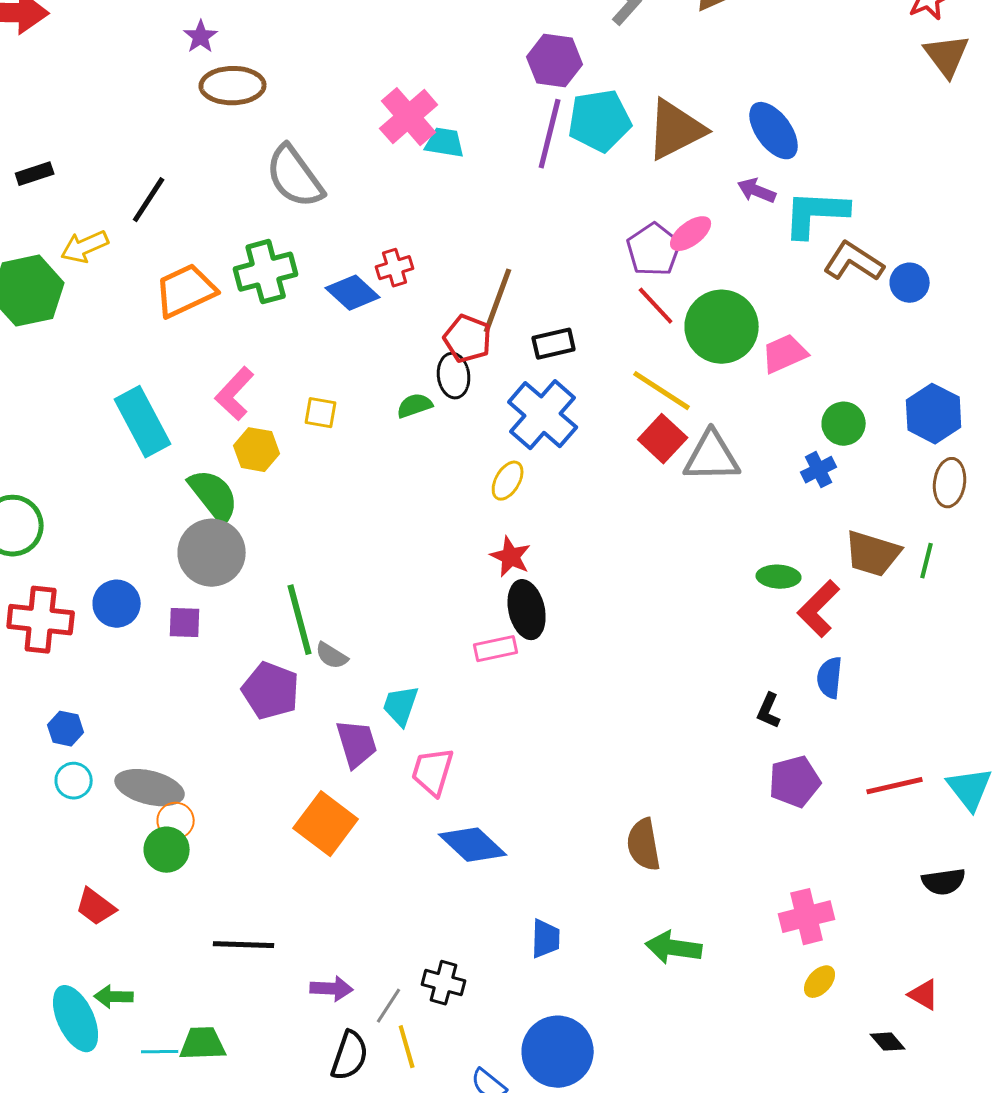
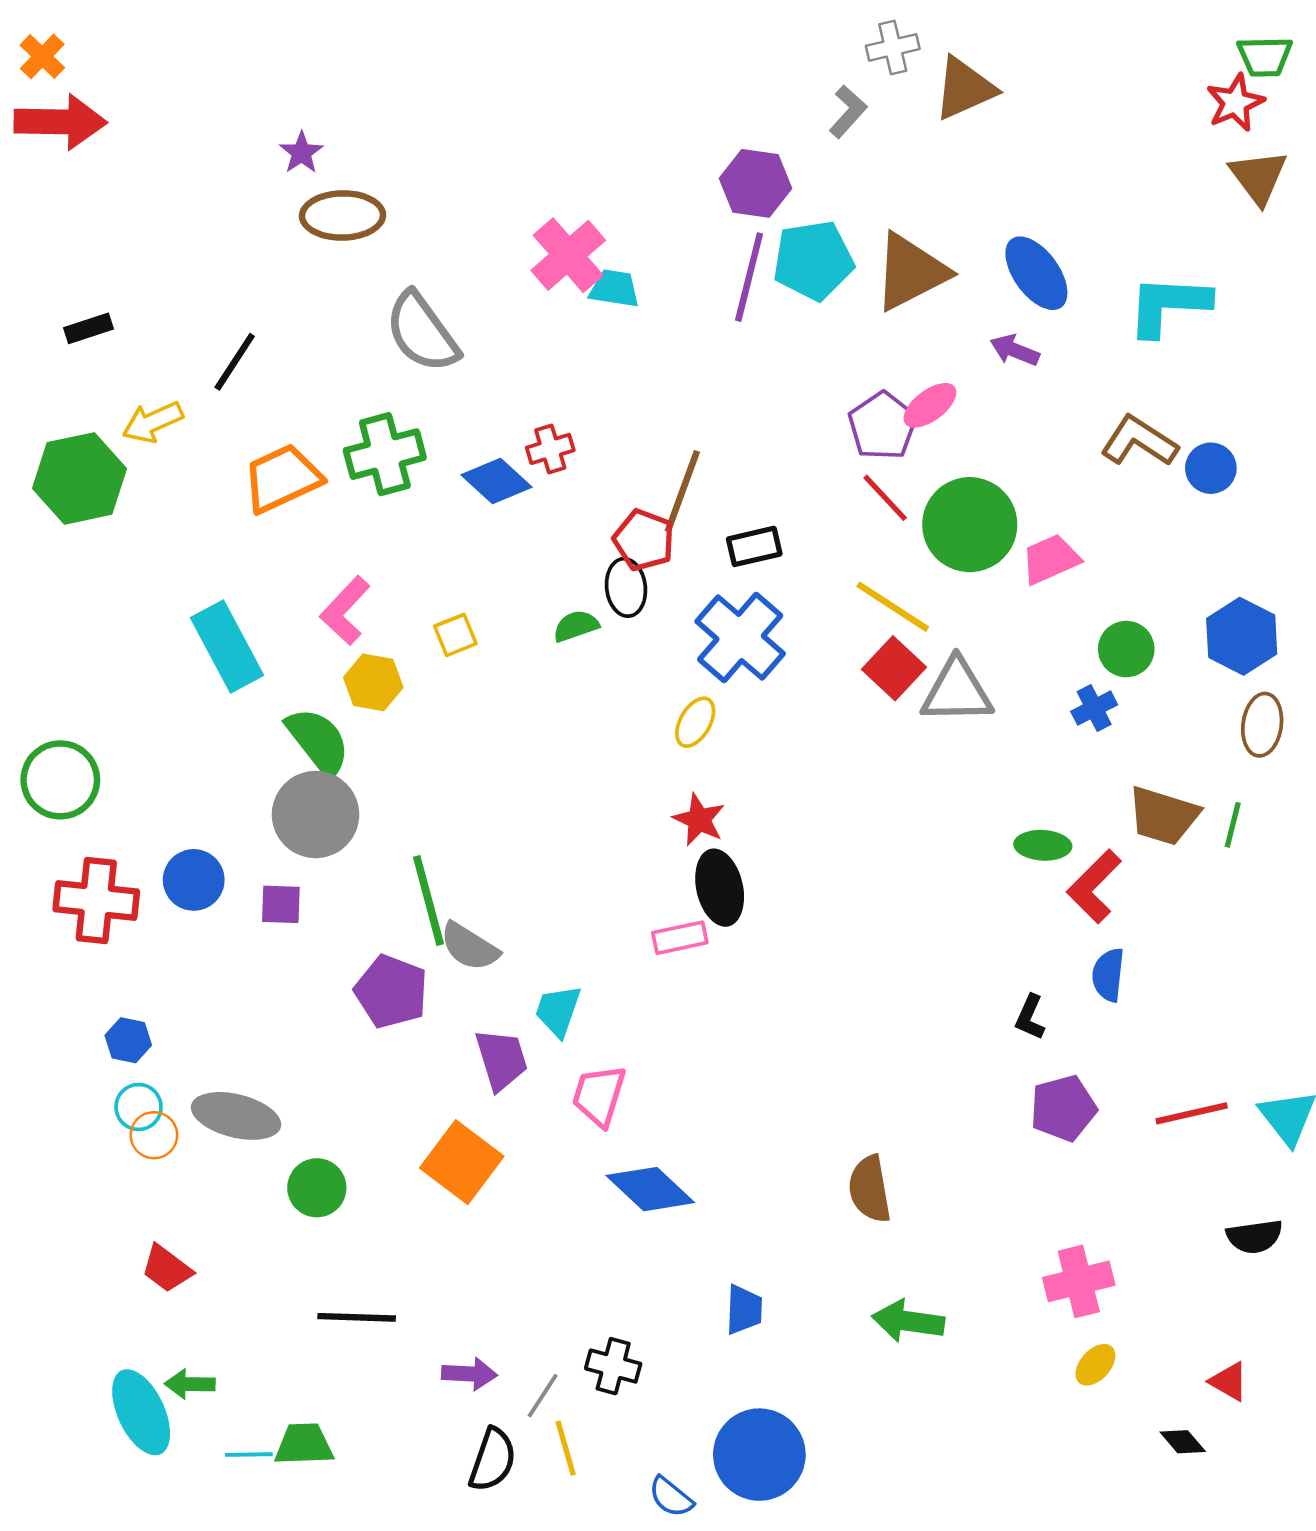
cyan L-shape: (816, 214) -> (1169, 305), moved
yellow square: (321, 413) -> (455, 635), turned -32
gray semicircle: (332, 656) -> (469, 947), size x1.4
orange circle: (176, 821) -> (154, 1135), moved
green circle: (167, 850) -> (317, 1188), moved

